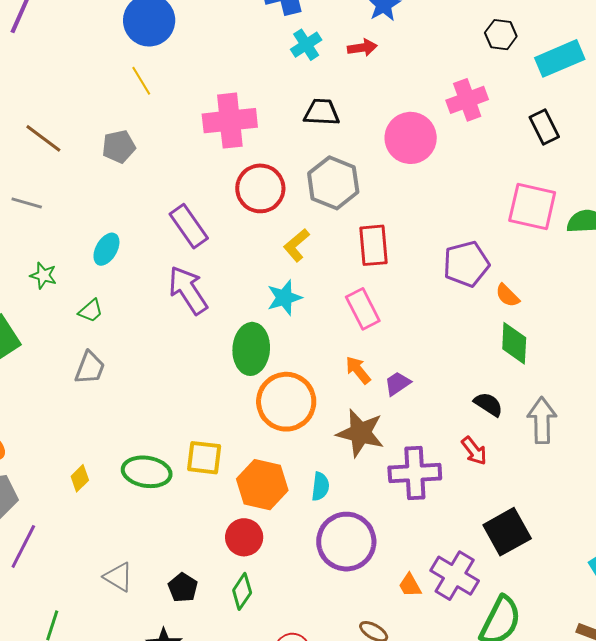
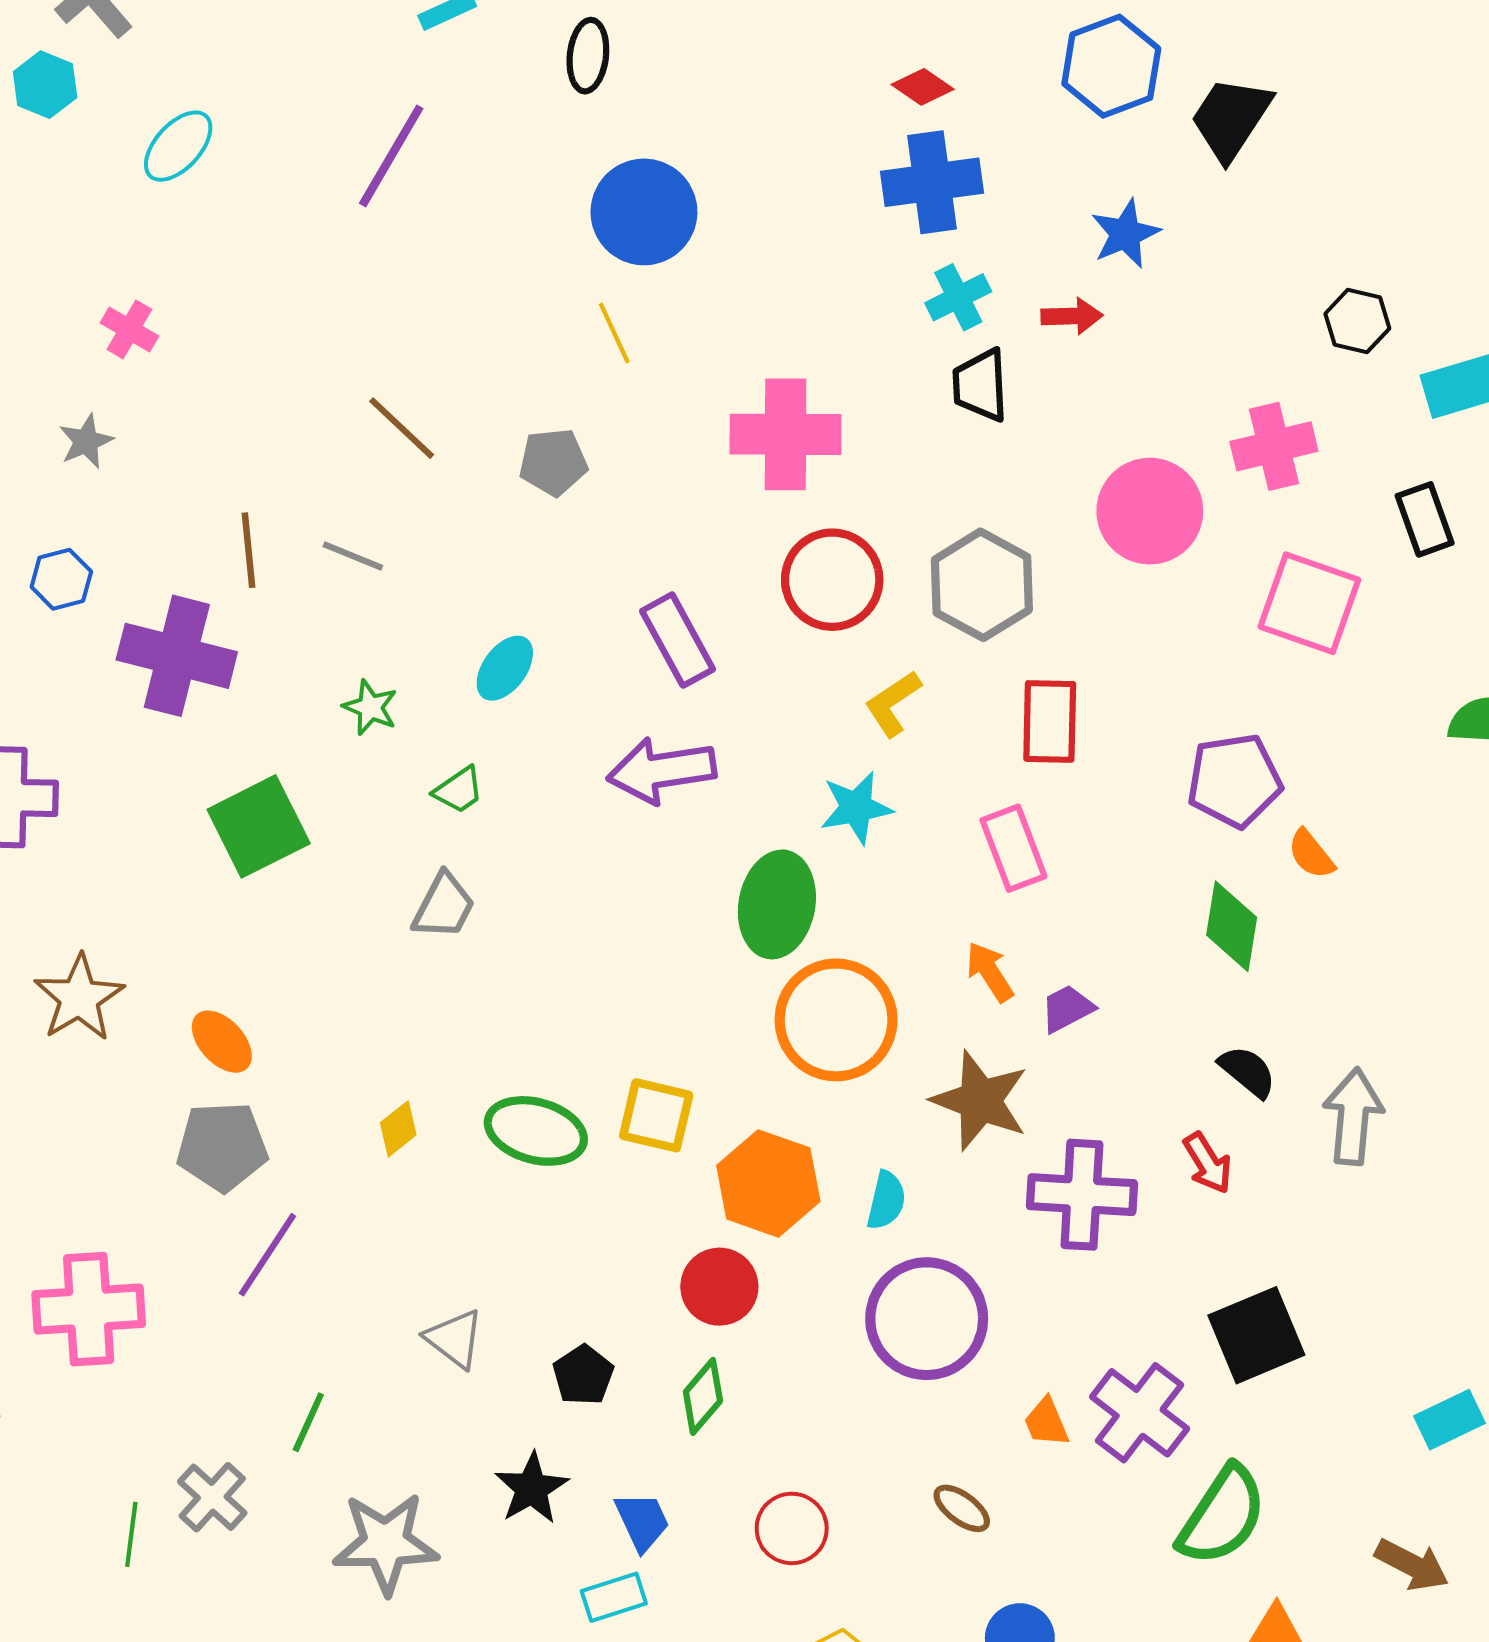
black trapezoid: (322, 112) -> (980, 385), moved, turned -102
pink square: (532, 207) -> (1309, 603), moved
purple arrow: (188, 290) -> (662, 770), turned -72
green diamond: (514, 343) -> (1232, 926), moved

